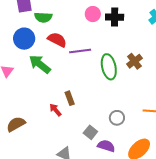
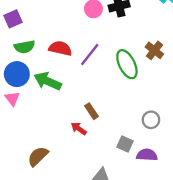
green semicircle: (43, 17) -> (24, 47), moved
blue circle: (24, 39) -> (17, 74), moved
purple line: (80, 51) -> (90, 54), turned -30

